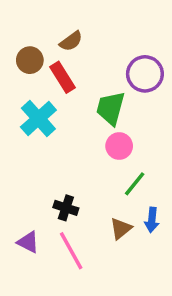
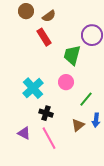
brown circle: (30, 60) -> (26, 11), moved
cyan cross: (38, 119) -> (33, 88), moved
pink circle: (119, 146) -> (66, 82), moved

